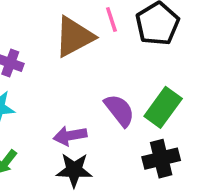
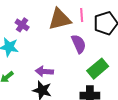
purple semicircle: (119, 110) -> (79, 44), moved

